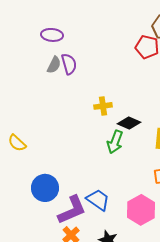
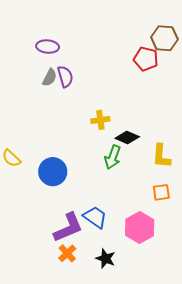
blue circle: (45, 188) -> (53, 172), moved

